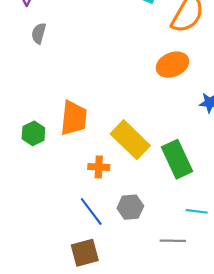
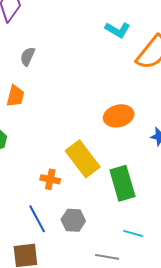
gray semicircle: (39, 33) -> (28, 56), moved
orange ellipse: (172, 65) -> (119, 116), moved
orange trapezoid: (74, 118) -> (15, 96), moved, size x0.7

